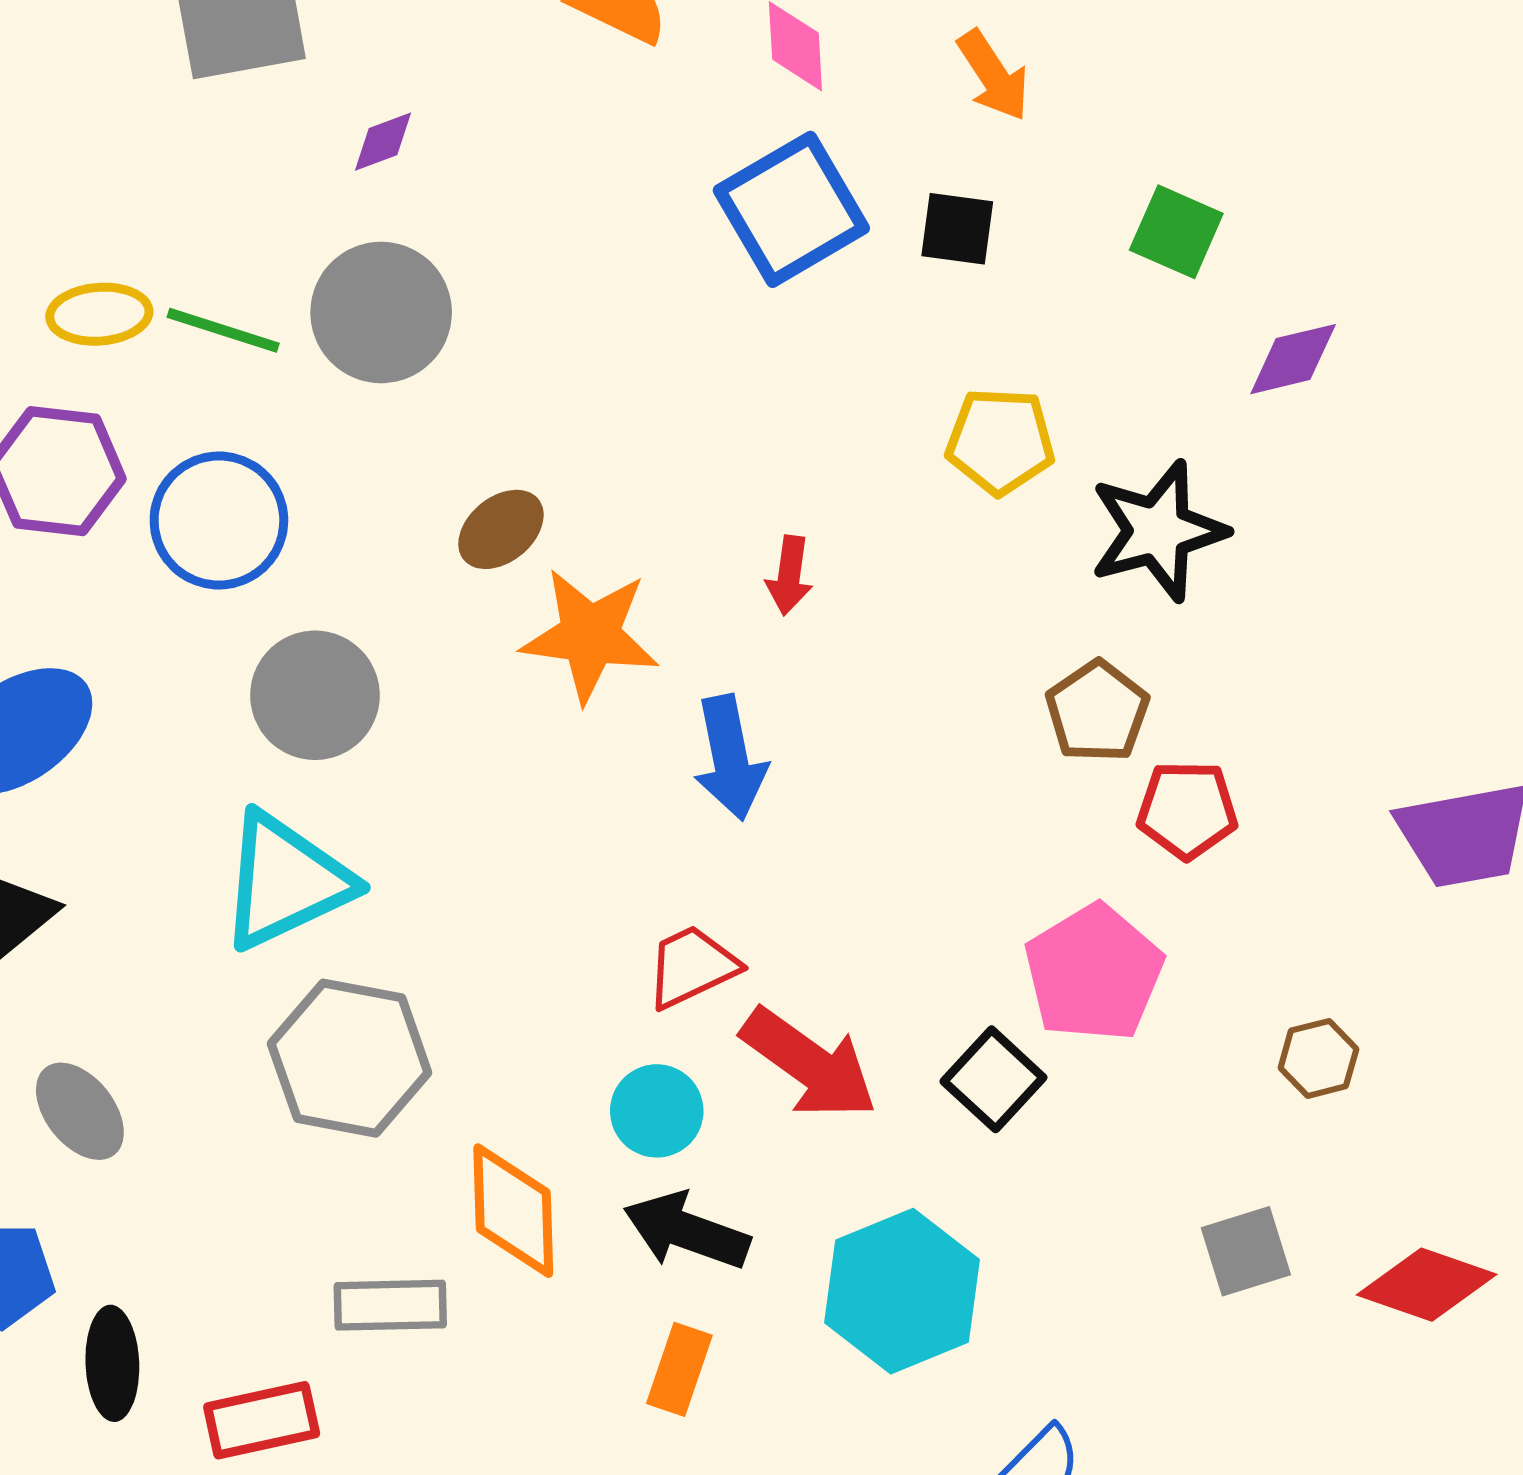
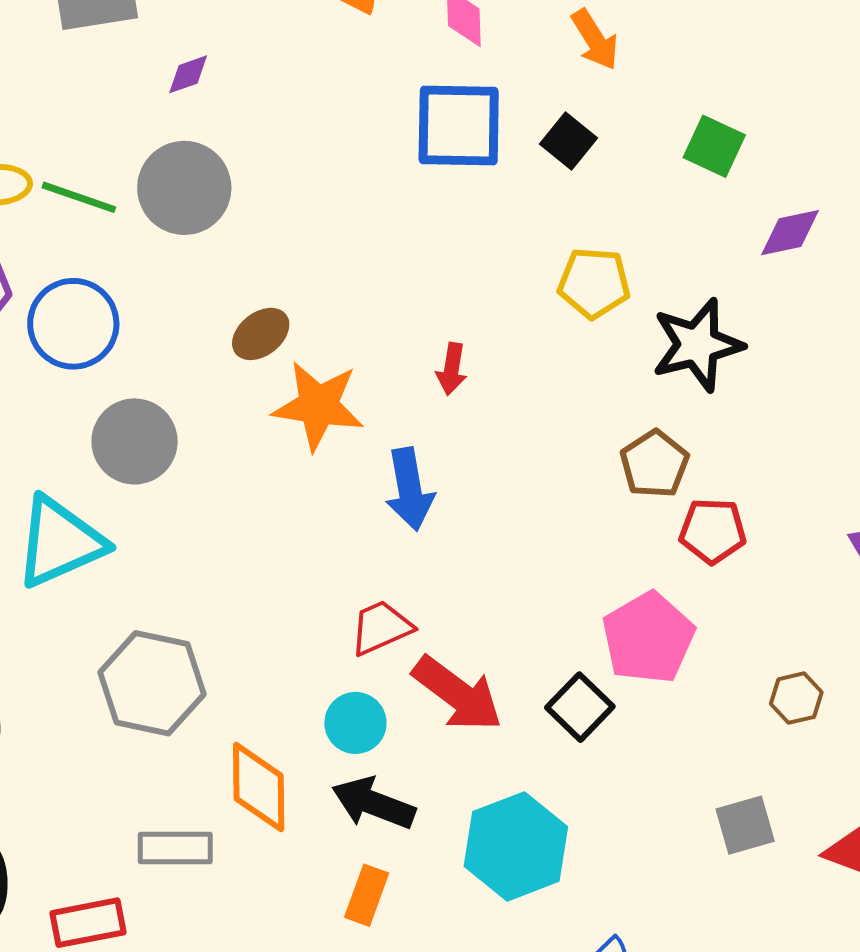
blue square: (791, 209) -> (459, 125), turned 30
black square: (957, 229) -> (569, 141), turned 30
cyan triangle: (286, 881) -> (60, 542), moved

